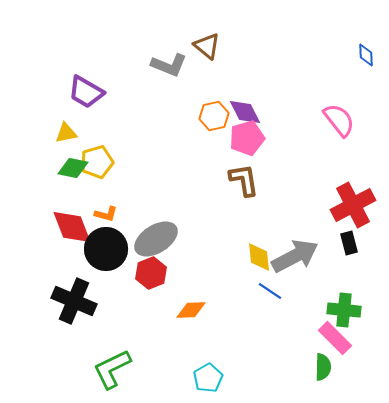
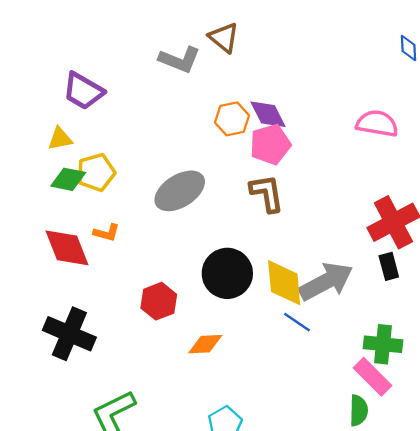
pink semicircle: (339, 120) -> (377, 124), turned -42
gray ellipse: (156, 239) -> (180, 191), moved
black circle: (106, 249) -> (227, 273), moved
yellow diamond: (259, 257) -> (284, 283), size x1.4

